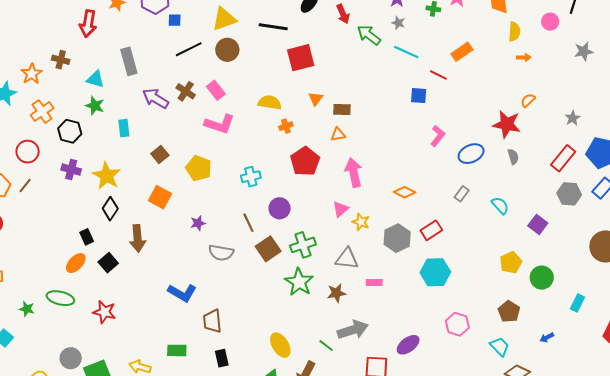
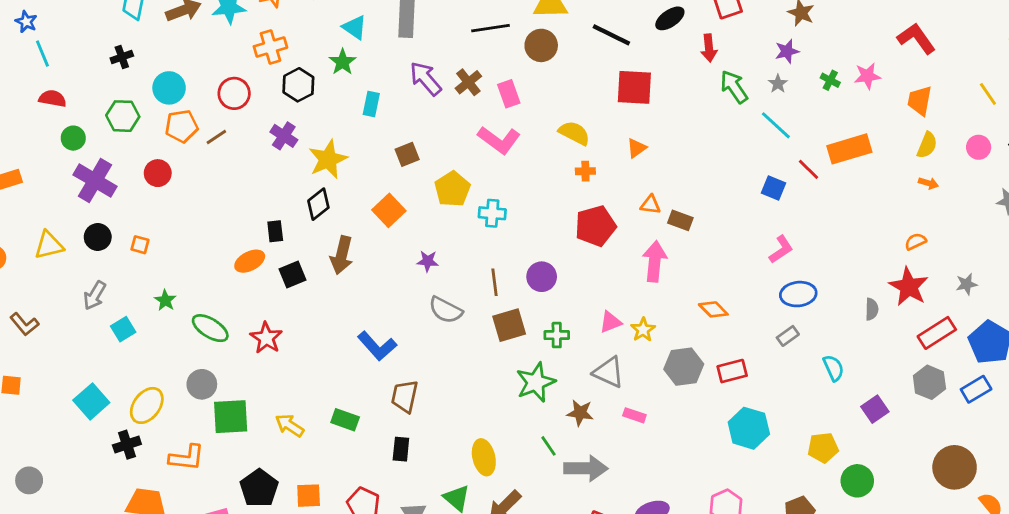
orange rectangle: (462, 52) -> (849, 149), size x1.4
brown rectangle: (342, 110) -> (680, 220), moved
red star: (507, 124) -> (909, 287), moved
blue ellipse: (471, 154) -> (798, 294), moved
cyan cross: (251, 177) -> (492, 213), moved
pink triangle: (341, 209) -> (611, 322), moved
green cross: (303, 245) -> (557, 335), size x0.7
cyan hexagon: (435, 272) -> (749, 428), moved
green ellipse: (60, 298) -> (210, 328), moved
green line: (326, 345) -> (549, 446), moved

